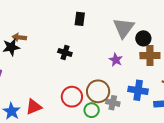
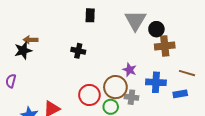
purple star: (116, 60) -> (130, 70), moved

